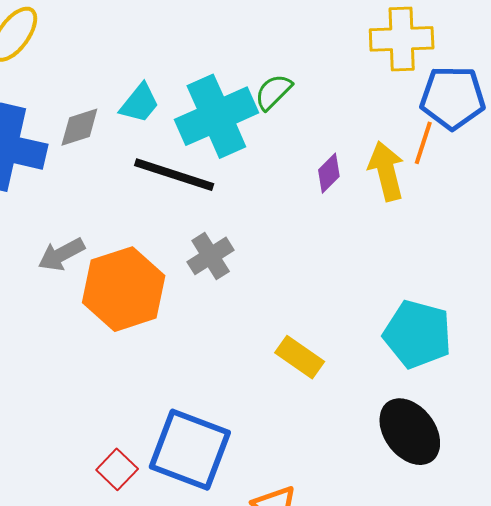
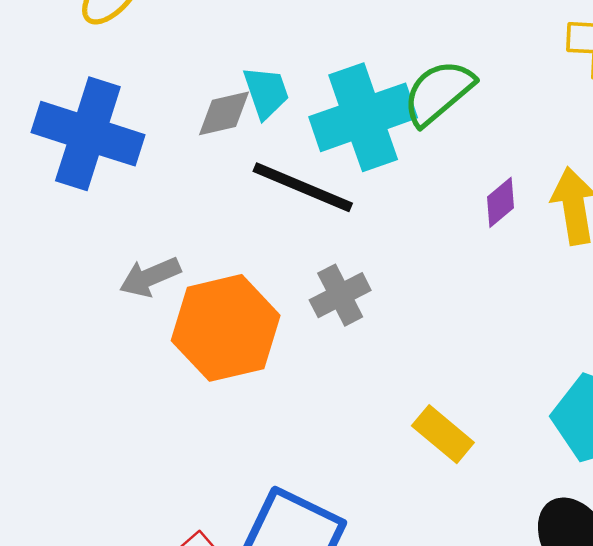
green semicircle: (273, 92) -> (438, 93), size x1.5
cyan trapezoid: (139, 103) -> (266, 92), turned -63
gray diamond: (79, 127) -> (224, 113), moved

